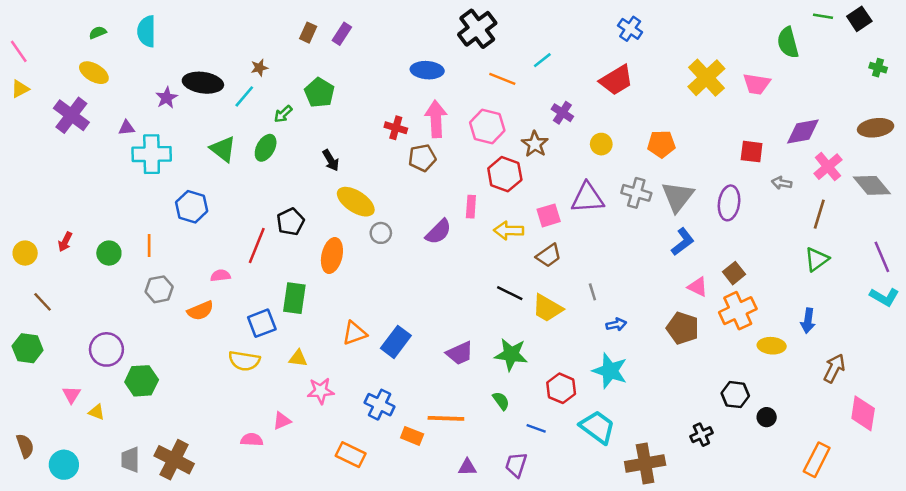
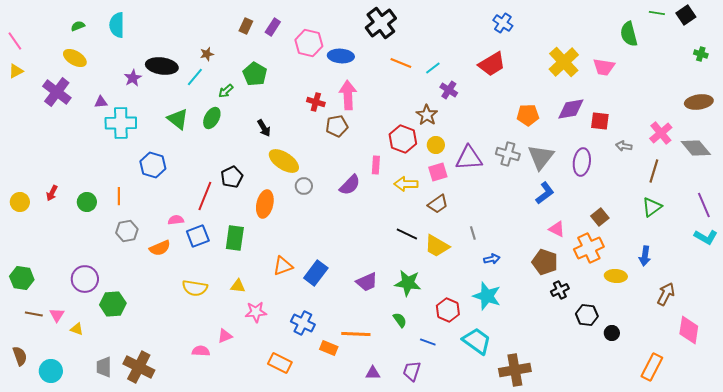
cyan line: (542, 60) -> (433, 68), moved
pink hexagon: (487, 127) -> (309, 43), moved
purple diamond: (803, 132) -> (571, 109), moved
yellow circle: (601, 144) -> (436, 145), moved
brown square: (734, 273) -> (600, 217), moved
brown line: (43, 302) -> (34, 314), moved, turned -36
blue square: (262, 323) -> (198, 236), moved
black cross: (701, 435) -> (560, 290), moved

